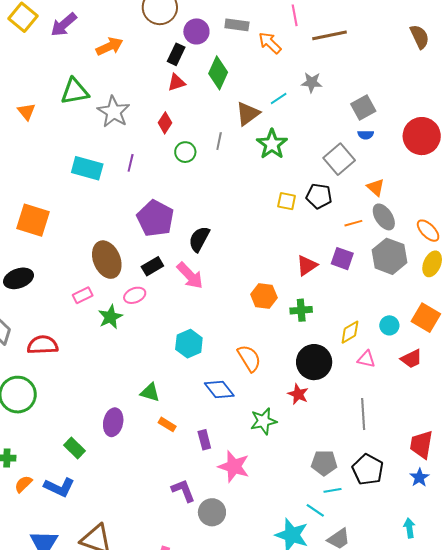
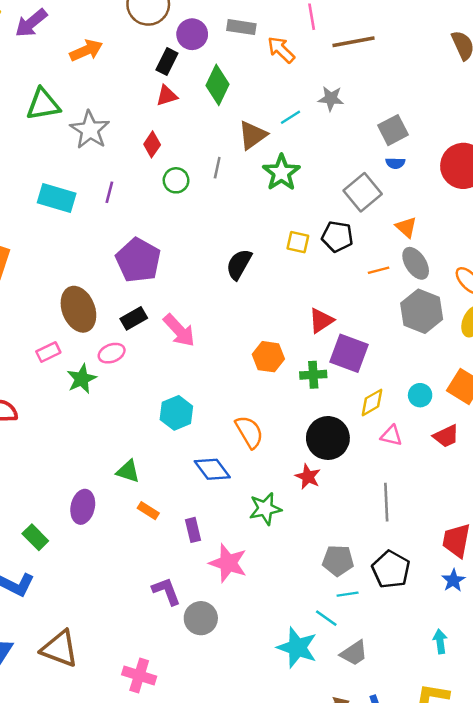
black semicircle: (199, 239) -> (239, 264), moved
purple square: (342, 259) -> (349, 353), moved, size x1.4

